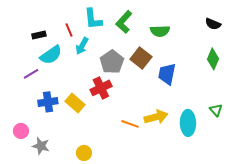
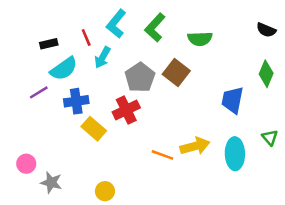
cyan L-shape: (93, 19) -> (116, 24), turned 45
blue trapezoid: (167, 74) -> (232, 100), moved
blue cross: (48, 102) -> (76, 101), moved

